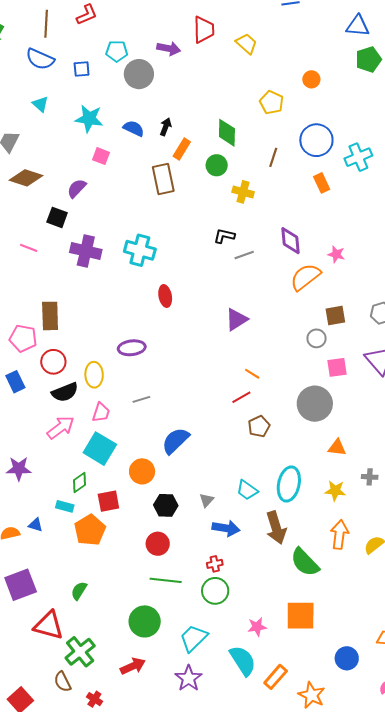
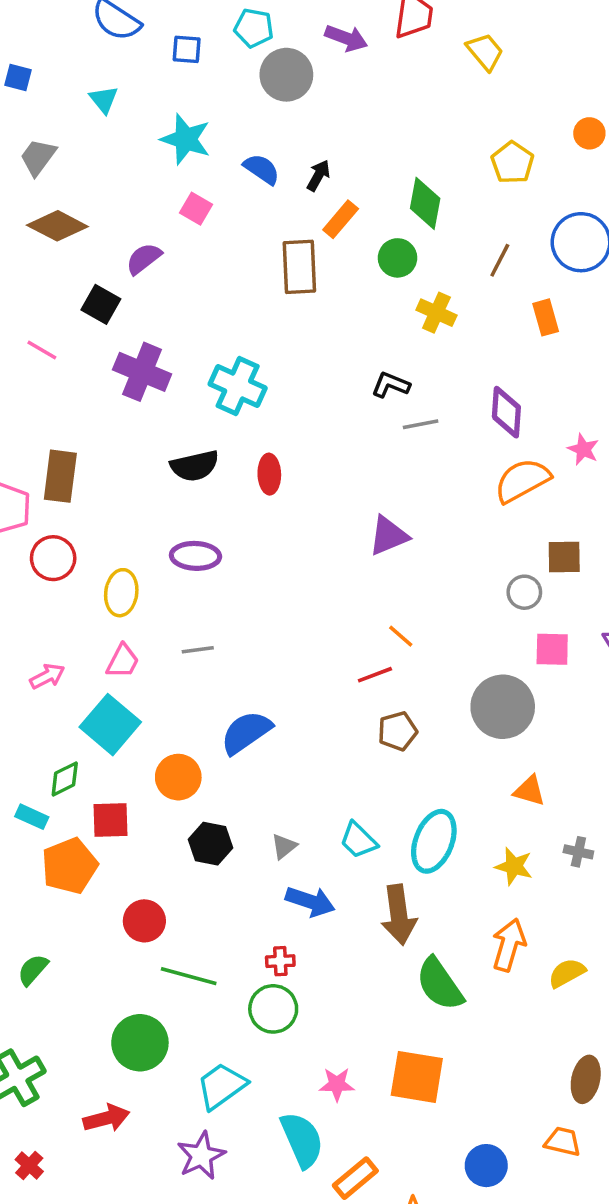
orange rectangle: (322, 183) -> (546, 317), moved
black semicircle: (65, 392) -> (195, 466), moved
pink arrow: (61, 427) -> (47, 676), size x0.7
red circle: (158, 544) -> (144, 921), moved

